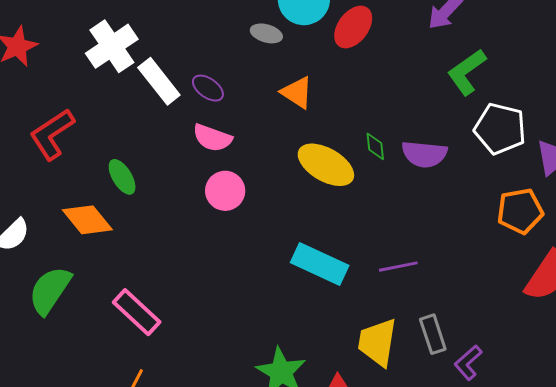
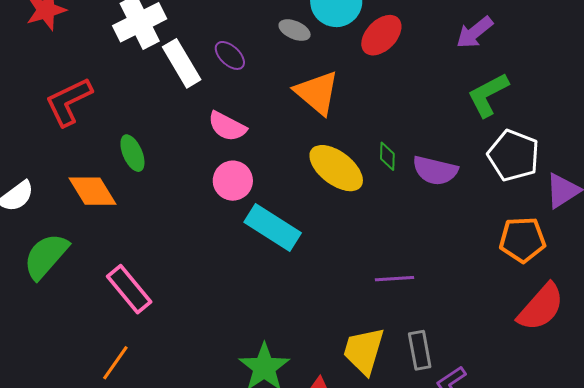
purple ellipse: (208, 88) -> (230, 55), moved
orange triangle: (297, 92) -> (317, 93), size x1.4
cyan rectangle: (320, 264) -> (273, 228), moved

